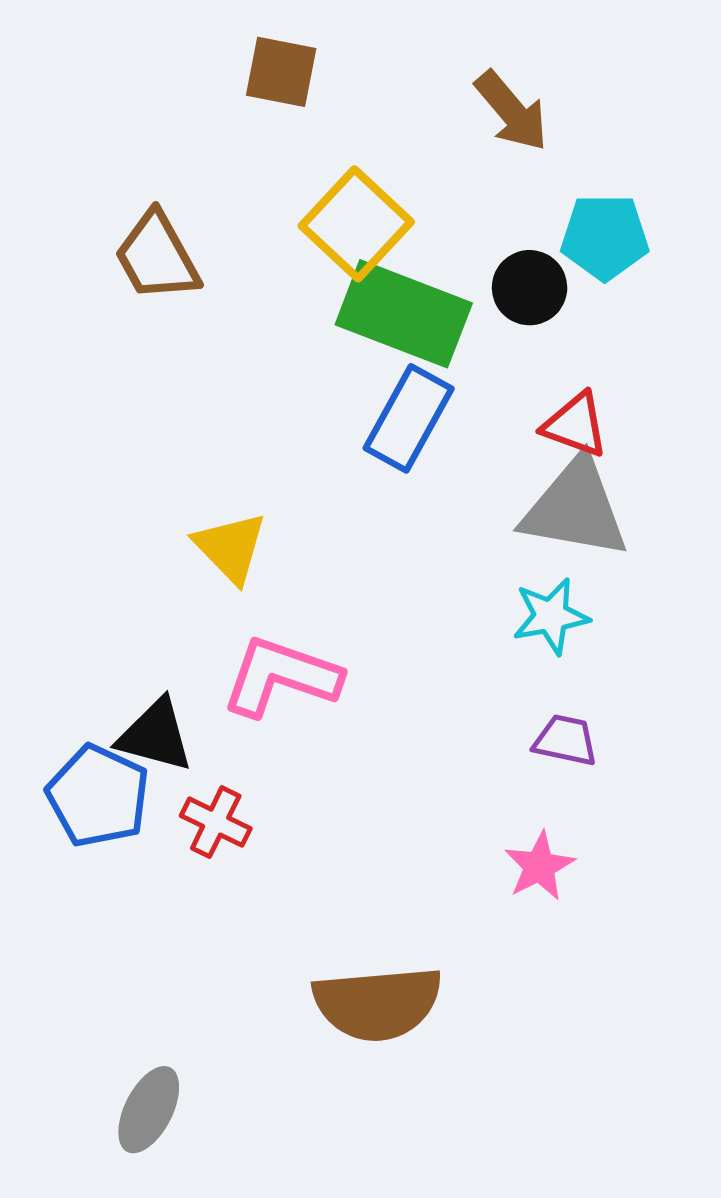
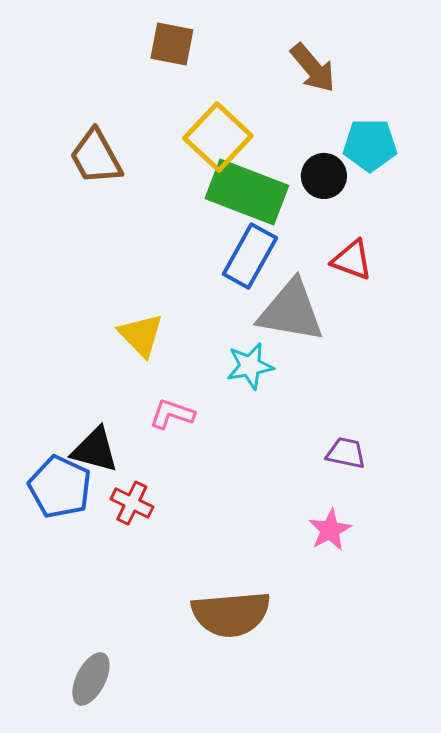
gray triangle: (575, 508) -> (291, 311), moved
cyan star: (551, 616) -> (250, 366), moved
pink L-shape: (281, 677) -> (172, 414), size x0.6

